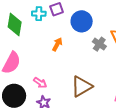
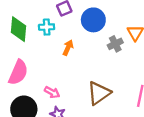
cyan cross: (39, 14) -> (47, 27), moved
gray cross: (99, 44) -> (115, 44), turned 32

